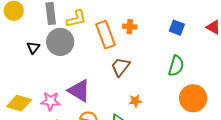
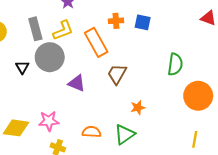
orange cross: (130, 27) -> (116, 21), moved
blue square: (177, 28) -> (143, 22), moved
purple triangle: (79, 91) -> (77, 83), moved, size x0.7

